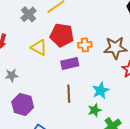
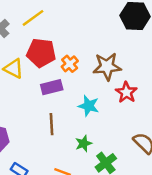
orange cross: (85, 45) -> (70, 64), turned -32
cyan star: (101, 90) -> (89, 106), moved, turned -30

